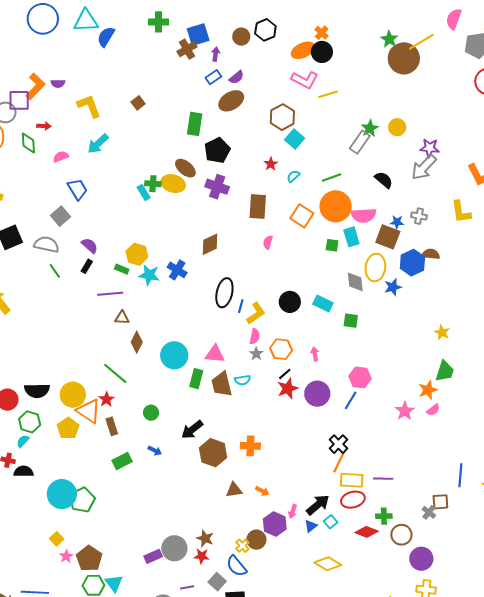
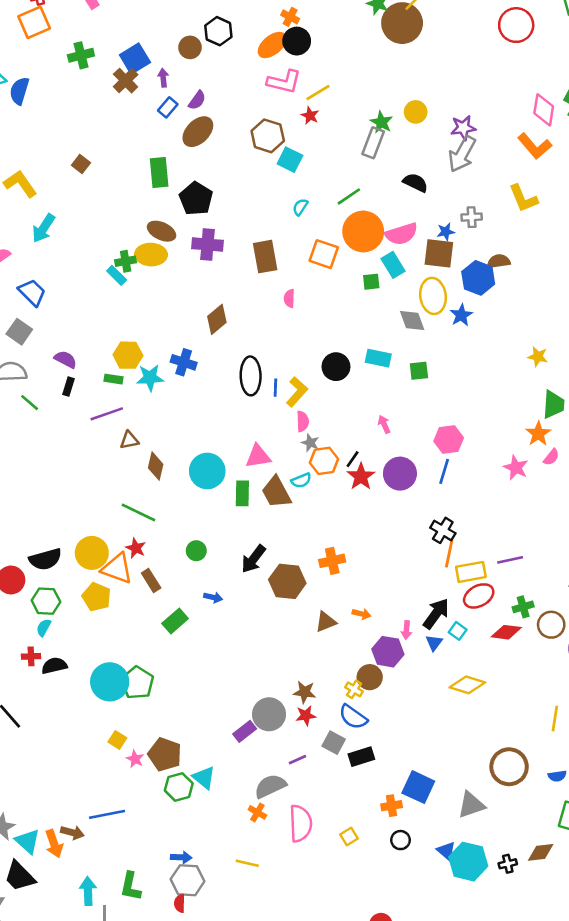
red star: (271, 164) -> (310, 116), moved
orange hexagon: (281, 349) -> (324, 461), moved

